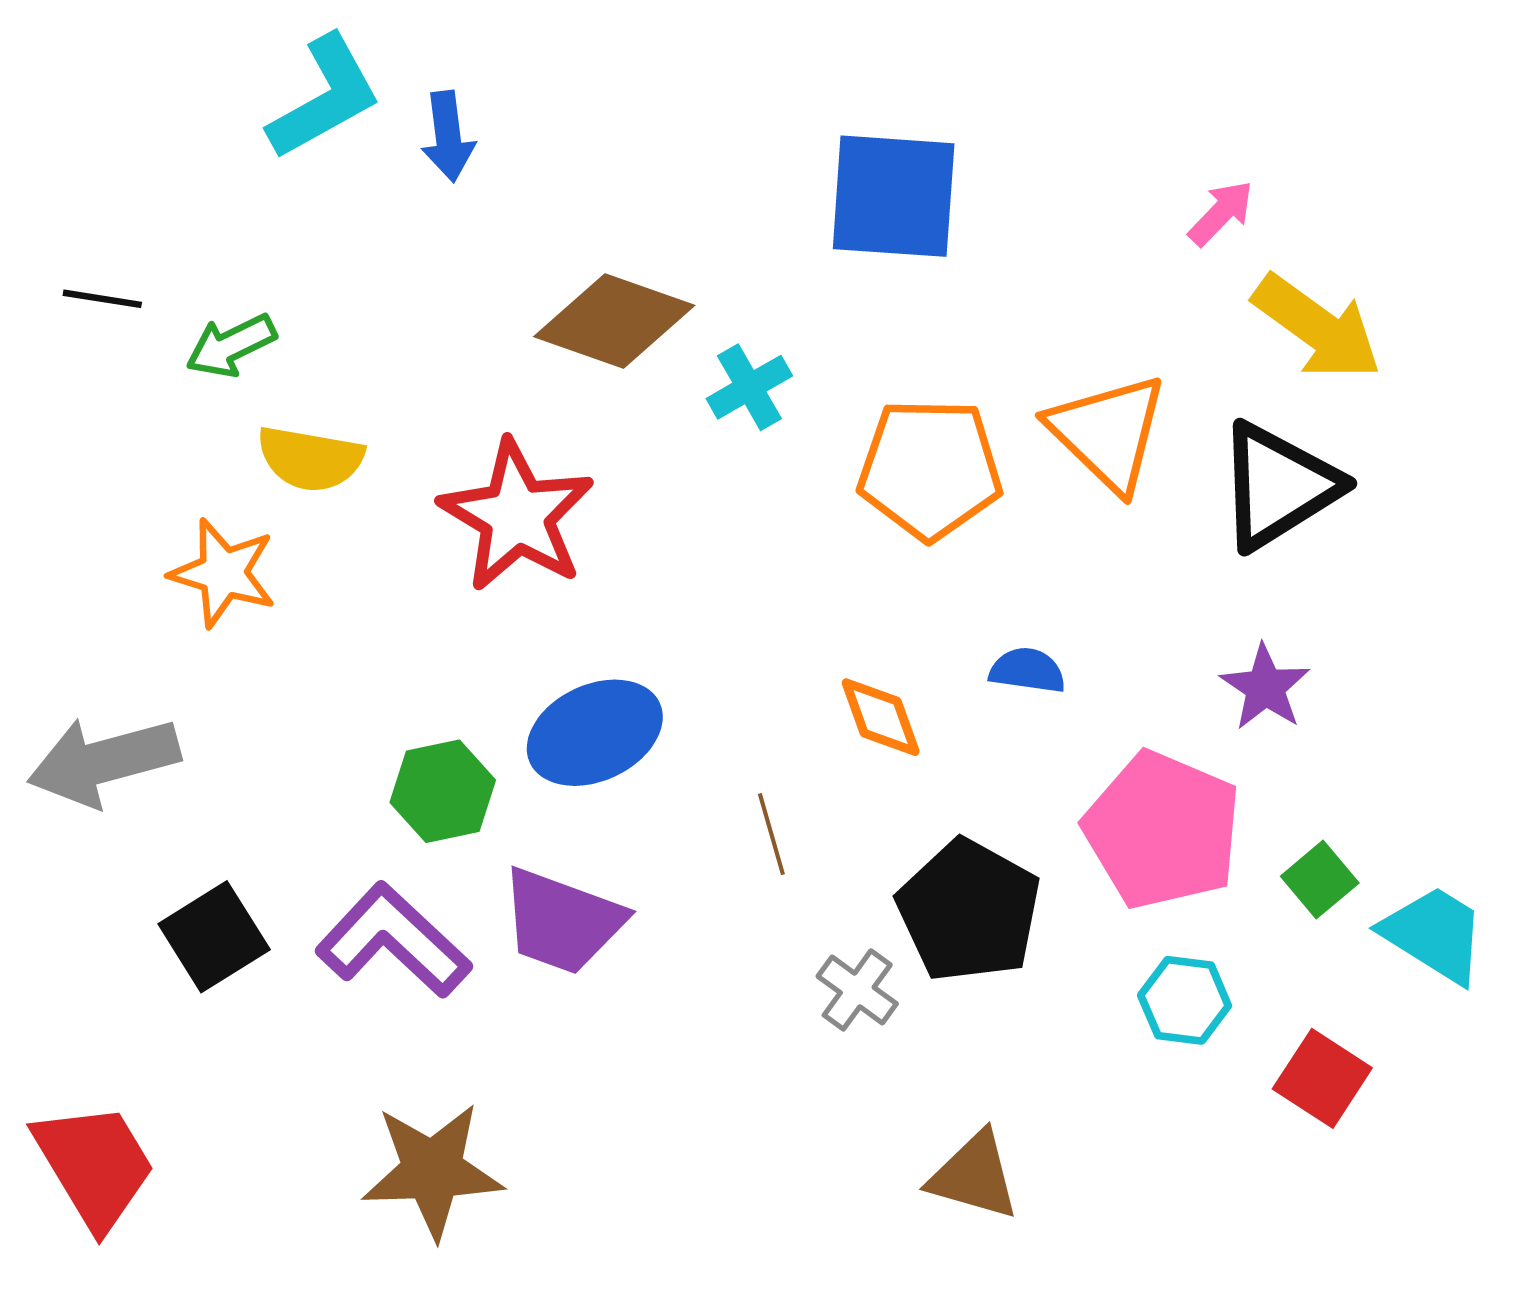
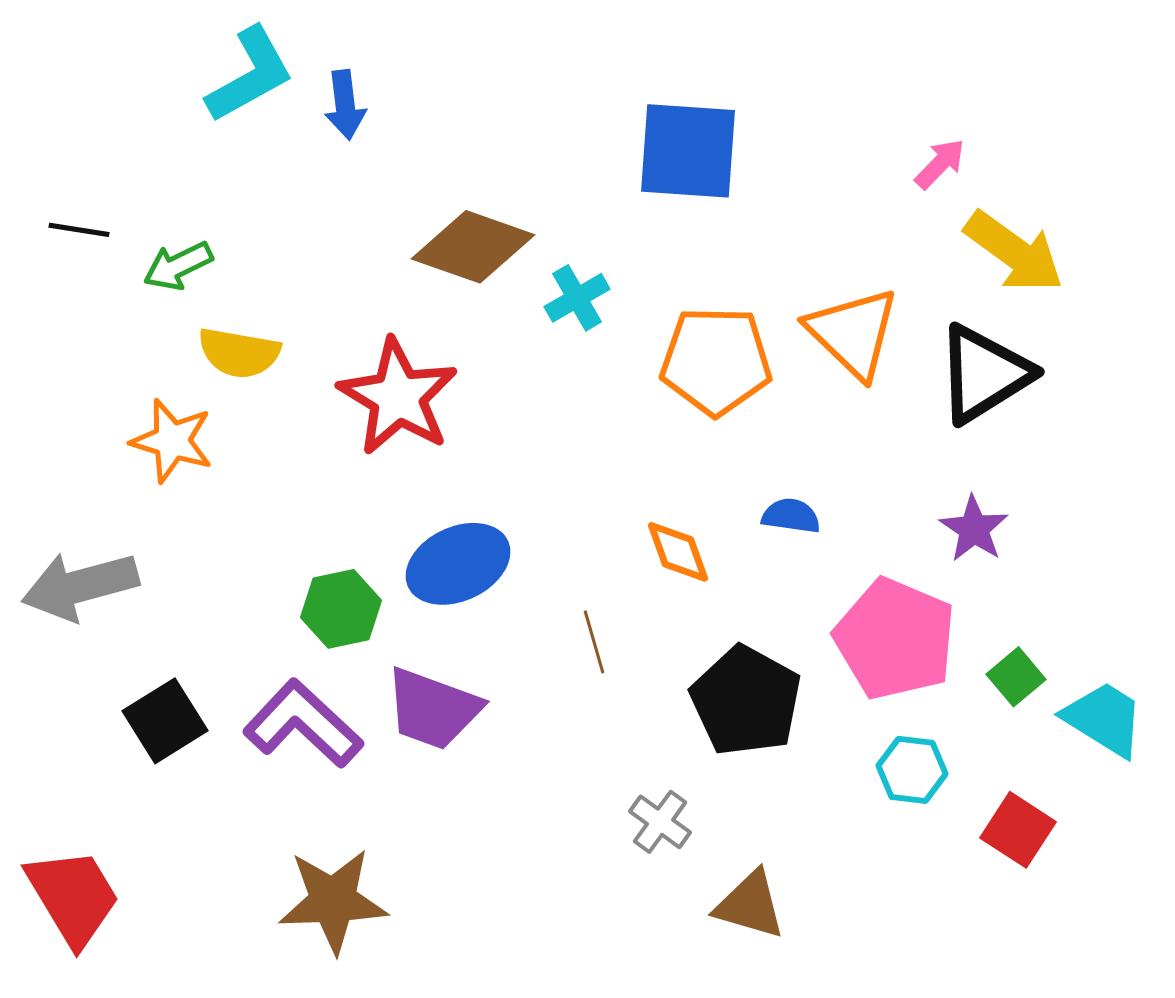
gray cross: (857, 990) -> (660, 822), moved

